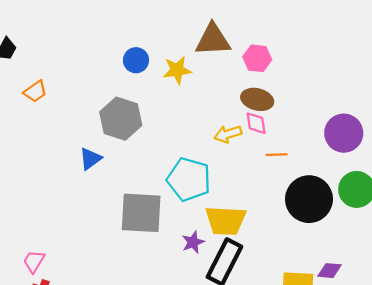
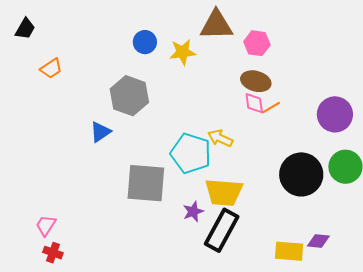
yellow arrow: (228, 134) -> (220, 138), moved, turned 40
orange line: (277, 155) -> (271, 108), moved, turned -30

